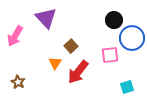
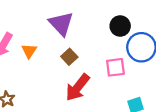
purple triangle: (46, 18) -> (61, 24), moved
orange triangle: (55, 63) -> (29, 51), moved

